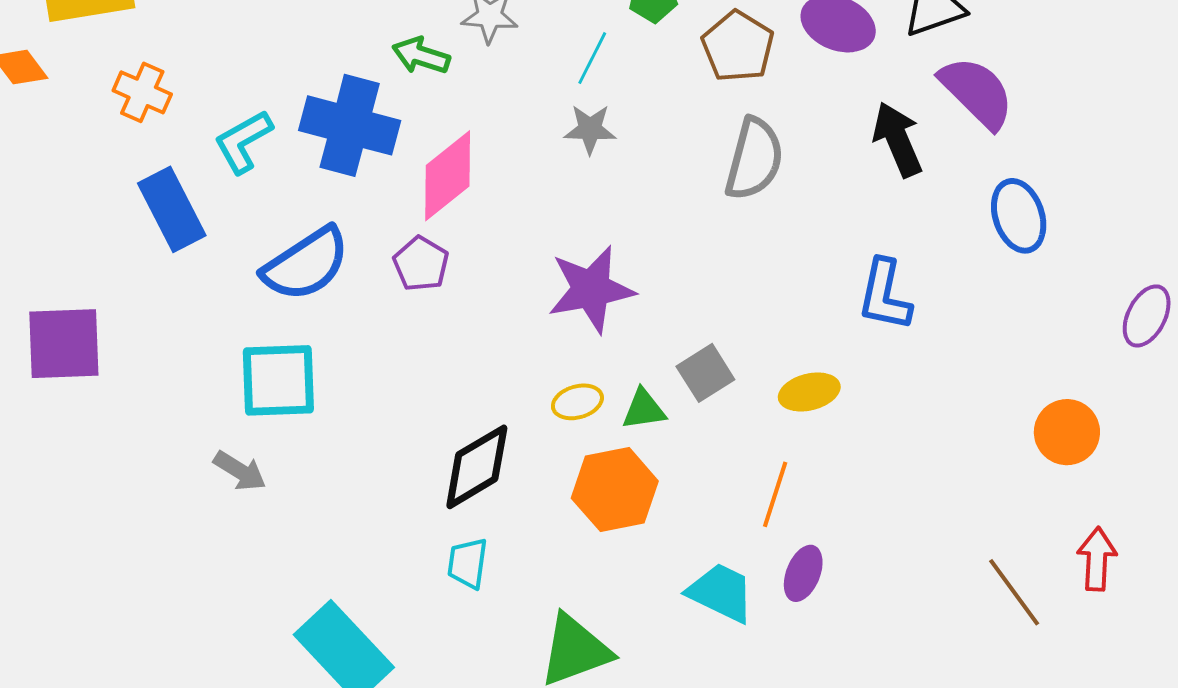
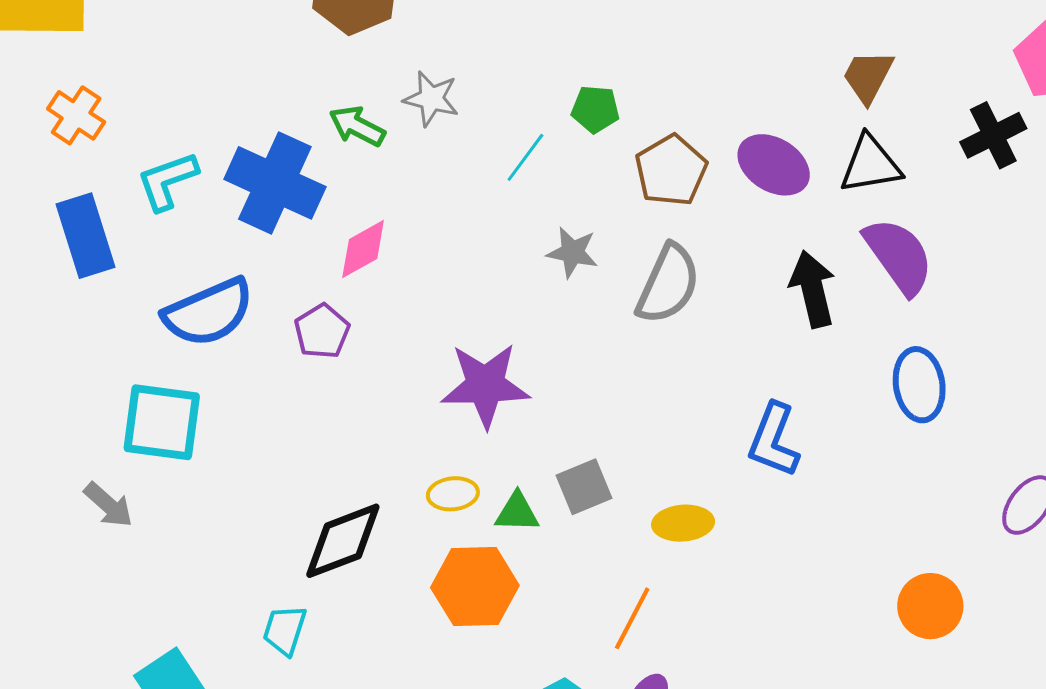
gray star: (590, 129) -> (572, 252), moved
pink diamond: (448, 176) -> (363, 249), size x0.7
cyan trapezoid: (468, 563) -> (285, 630), moved

